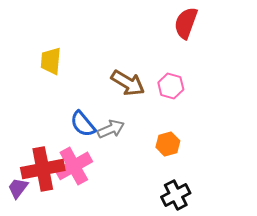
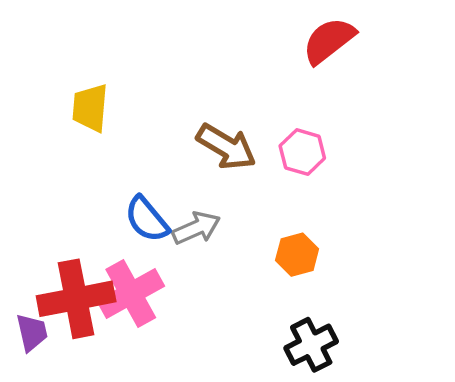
red semicircle: (186, 23) -> (329, 41), turned 32
purple trapezoid: (18, 188) -> (32, 332), turned 130

